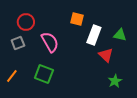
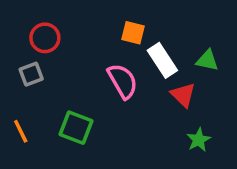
white rectangle: (94, 35) -> (162, 60), turned -54
pink semicircle: (50, 42) -> (123, 81), moved
orange line: (12, 76) -> (21, 131), turned -64

